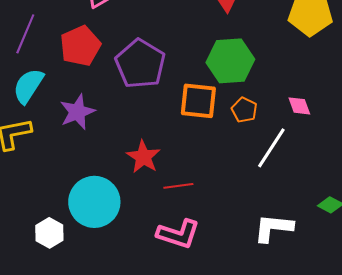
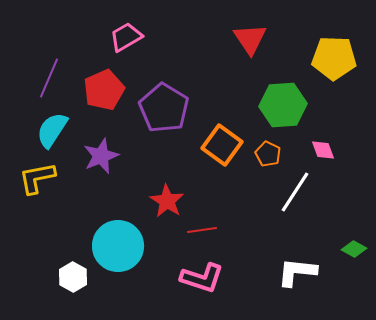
green hexagon: (230, 61) -> (283, 105), moved
orange square: (198, 101) -> (222, 145), turned 30

